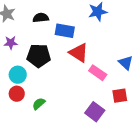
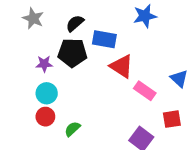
black semicircle: (41, 18) -> (75, 23), turned -35
purple star: (11, 43) -> (44, 64), moved
black pentagon: (39, 56) -> (72, 53), moved

